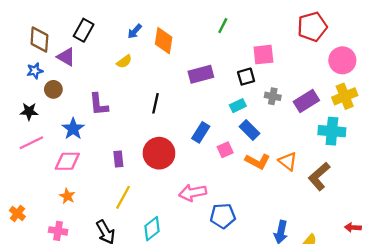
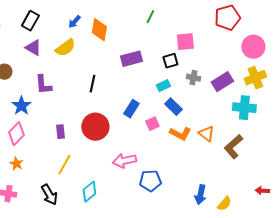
purple triangle: (66, 57) -> (33, 48), moved
yellow semicircle: (124, 62) -> (65, 48), size x1.5
pink diamond: (67, 161) -> (16, 134), turned -45

